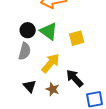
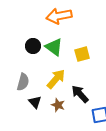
gray semicircle: (25, 51) -> (23, 82), moved

